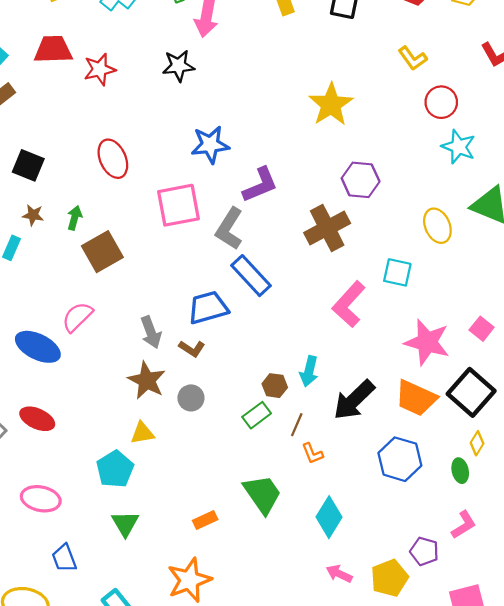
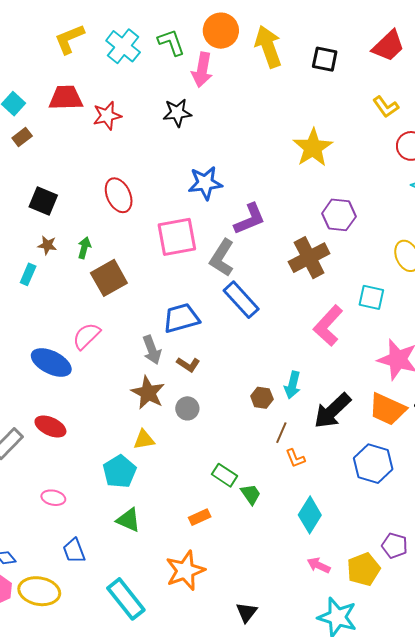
blue trapezoid: (208, 308) -> (181, 318), moved
green rectangle: (257, 415) -> (224, 475), moved, turned 70
green trapezoid: (262, 494) -> (251, 494), size x0.6
pink ellipse: (41, 499) -> (53, 498), size x0.7
green triangle: (125, 523) -> (128, 520), turned -36

